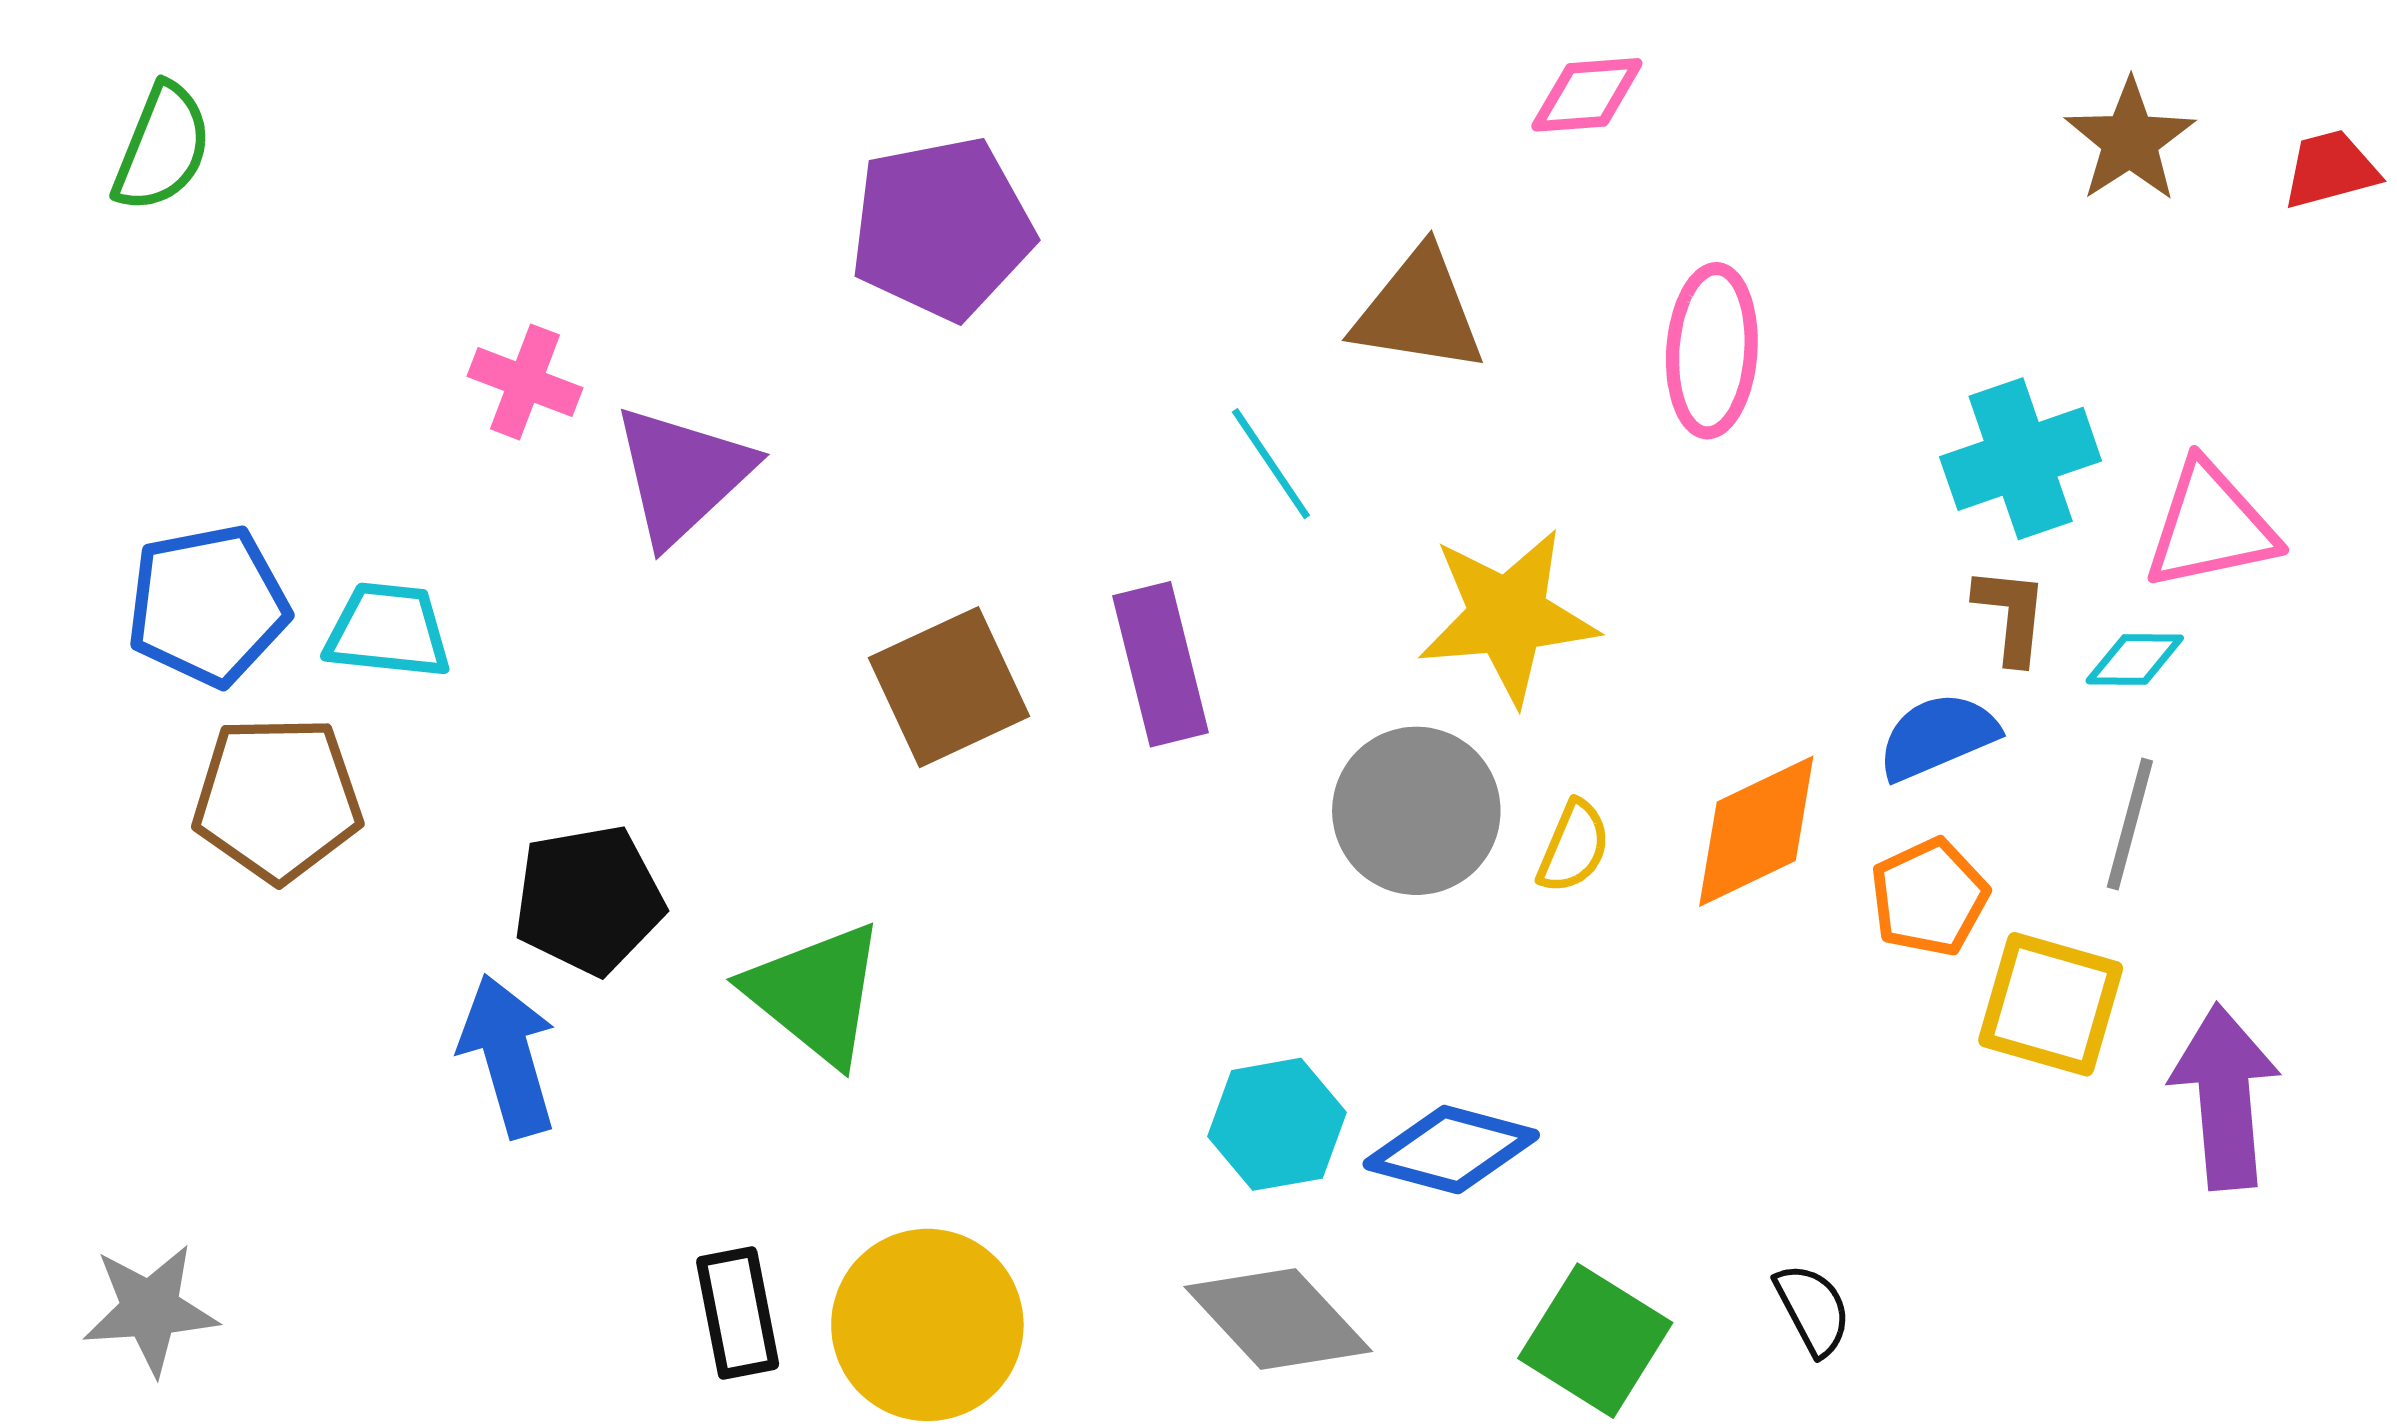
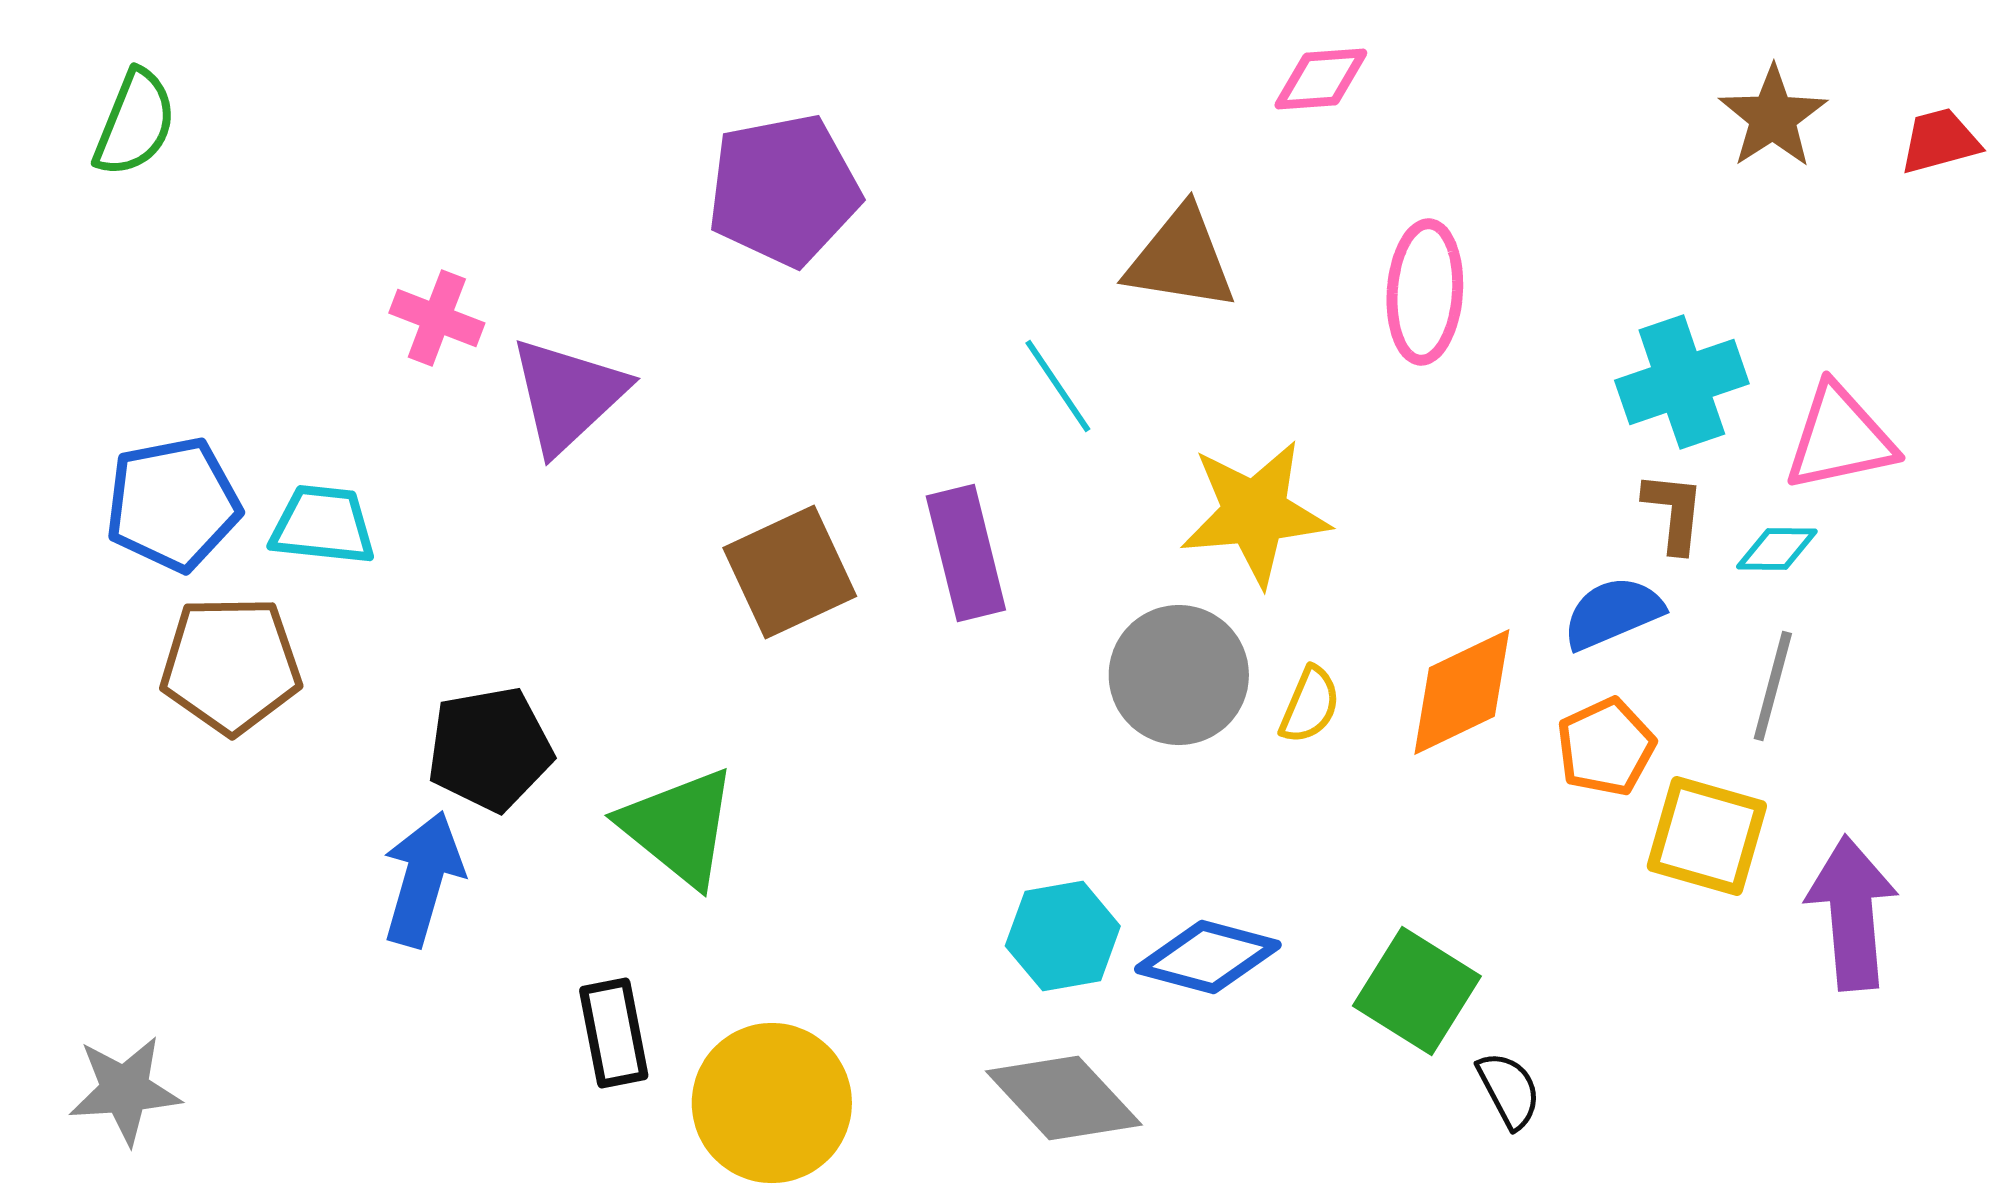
blue arrow: (508, 1056) -> (423, 879), turned 32
black rectangle: (738, 1313) -> (614, 1033), moved
green square: (1595, 1341) -> (1417, 991), moved

